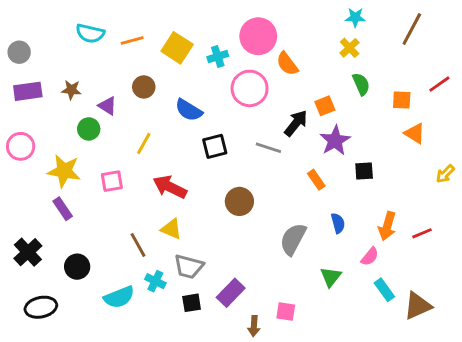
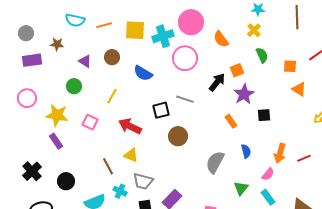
brown line: (412, 29) -> (297, 17), turned -30
yellow square: (177, 48) -> (135, 30), turned -30
cyan cross: (218, 57) -> (163, 36), size x1.5
orange semicircle: (287, 64) -> (221, 39), moved
brown star: (71, 90) -> (57, 44), moved
purple triangle: (108, 106) -> (85, 61), moved
black square: (215, 146) -> (161, 110), moved
gray line: (268, 148) -> (185, 99), moved
pink square: (112, 181) -> (90, 122), turned 35
cyan rectangle: (384, 290) -> (268, 197), moved

